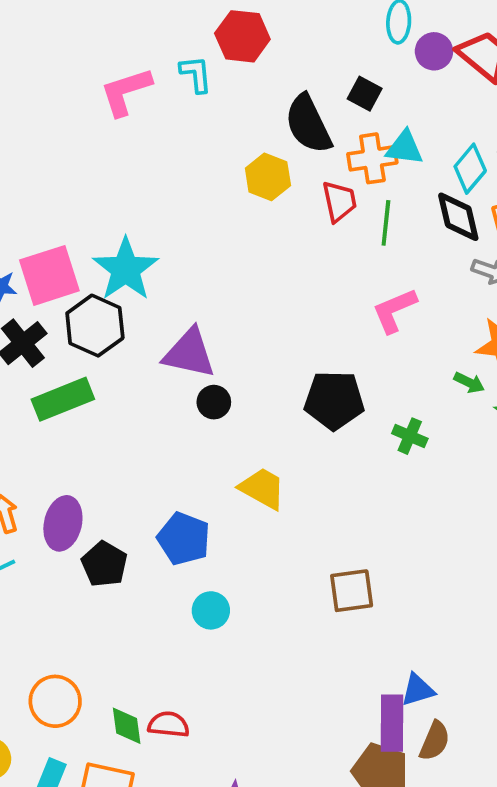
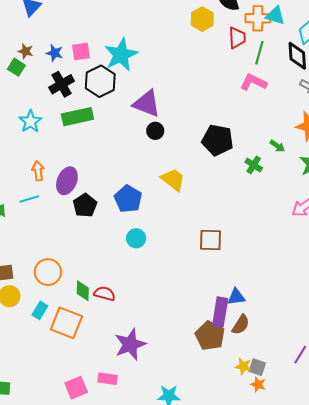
pink square: (49, 275) -> (81, 51), size x0.6
pink L-shape: (394, 310) -> (253, 82), moved, turned 40
green arrow: (469, 383) -> (277, 146), moved

